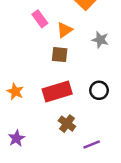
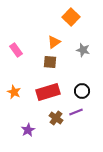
pink rectangle: (40, 19) -> (16, 50), moved
purple star: (16, 138) -> (28, 130), moved
purple line: (92, 144) -> (76, 112), moved

